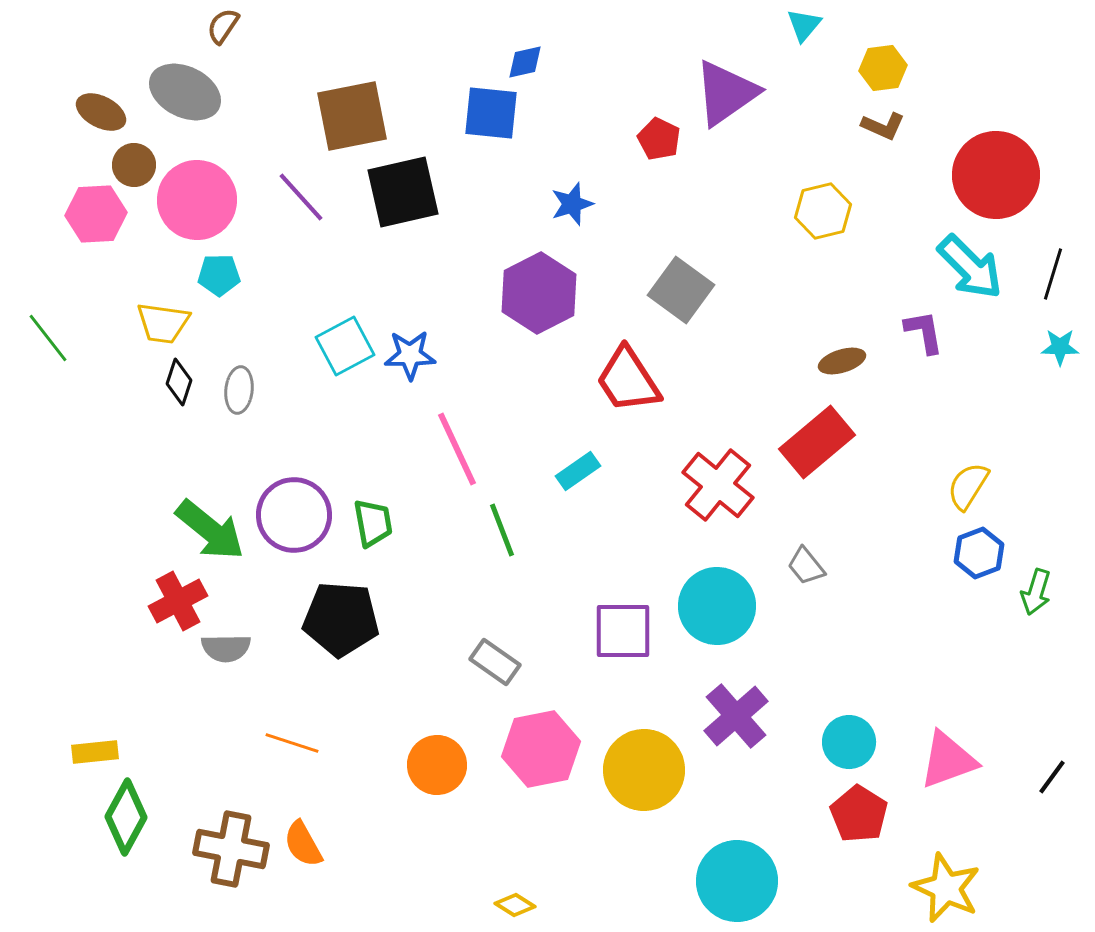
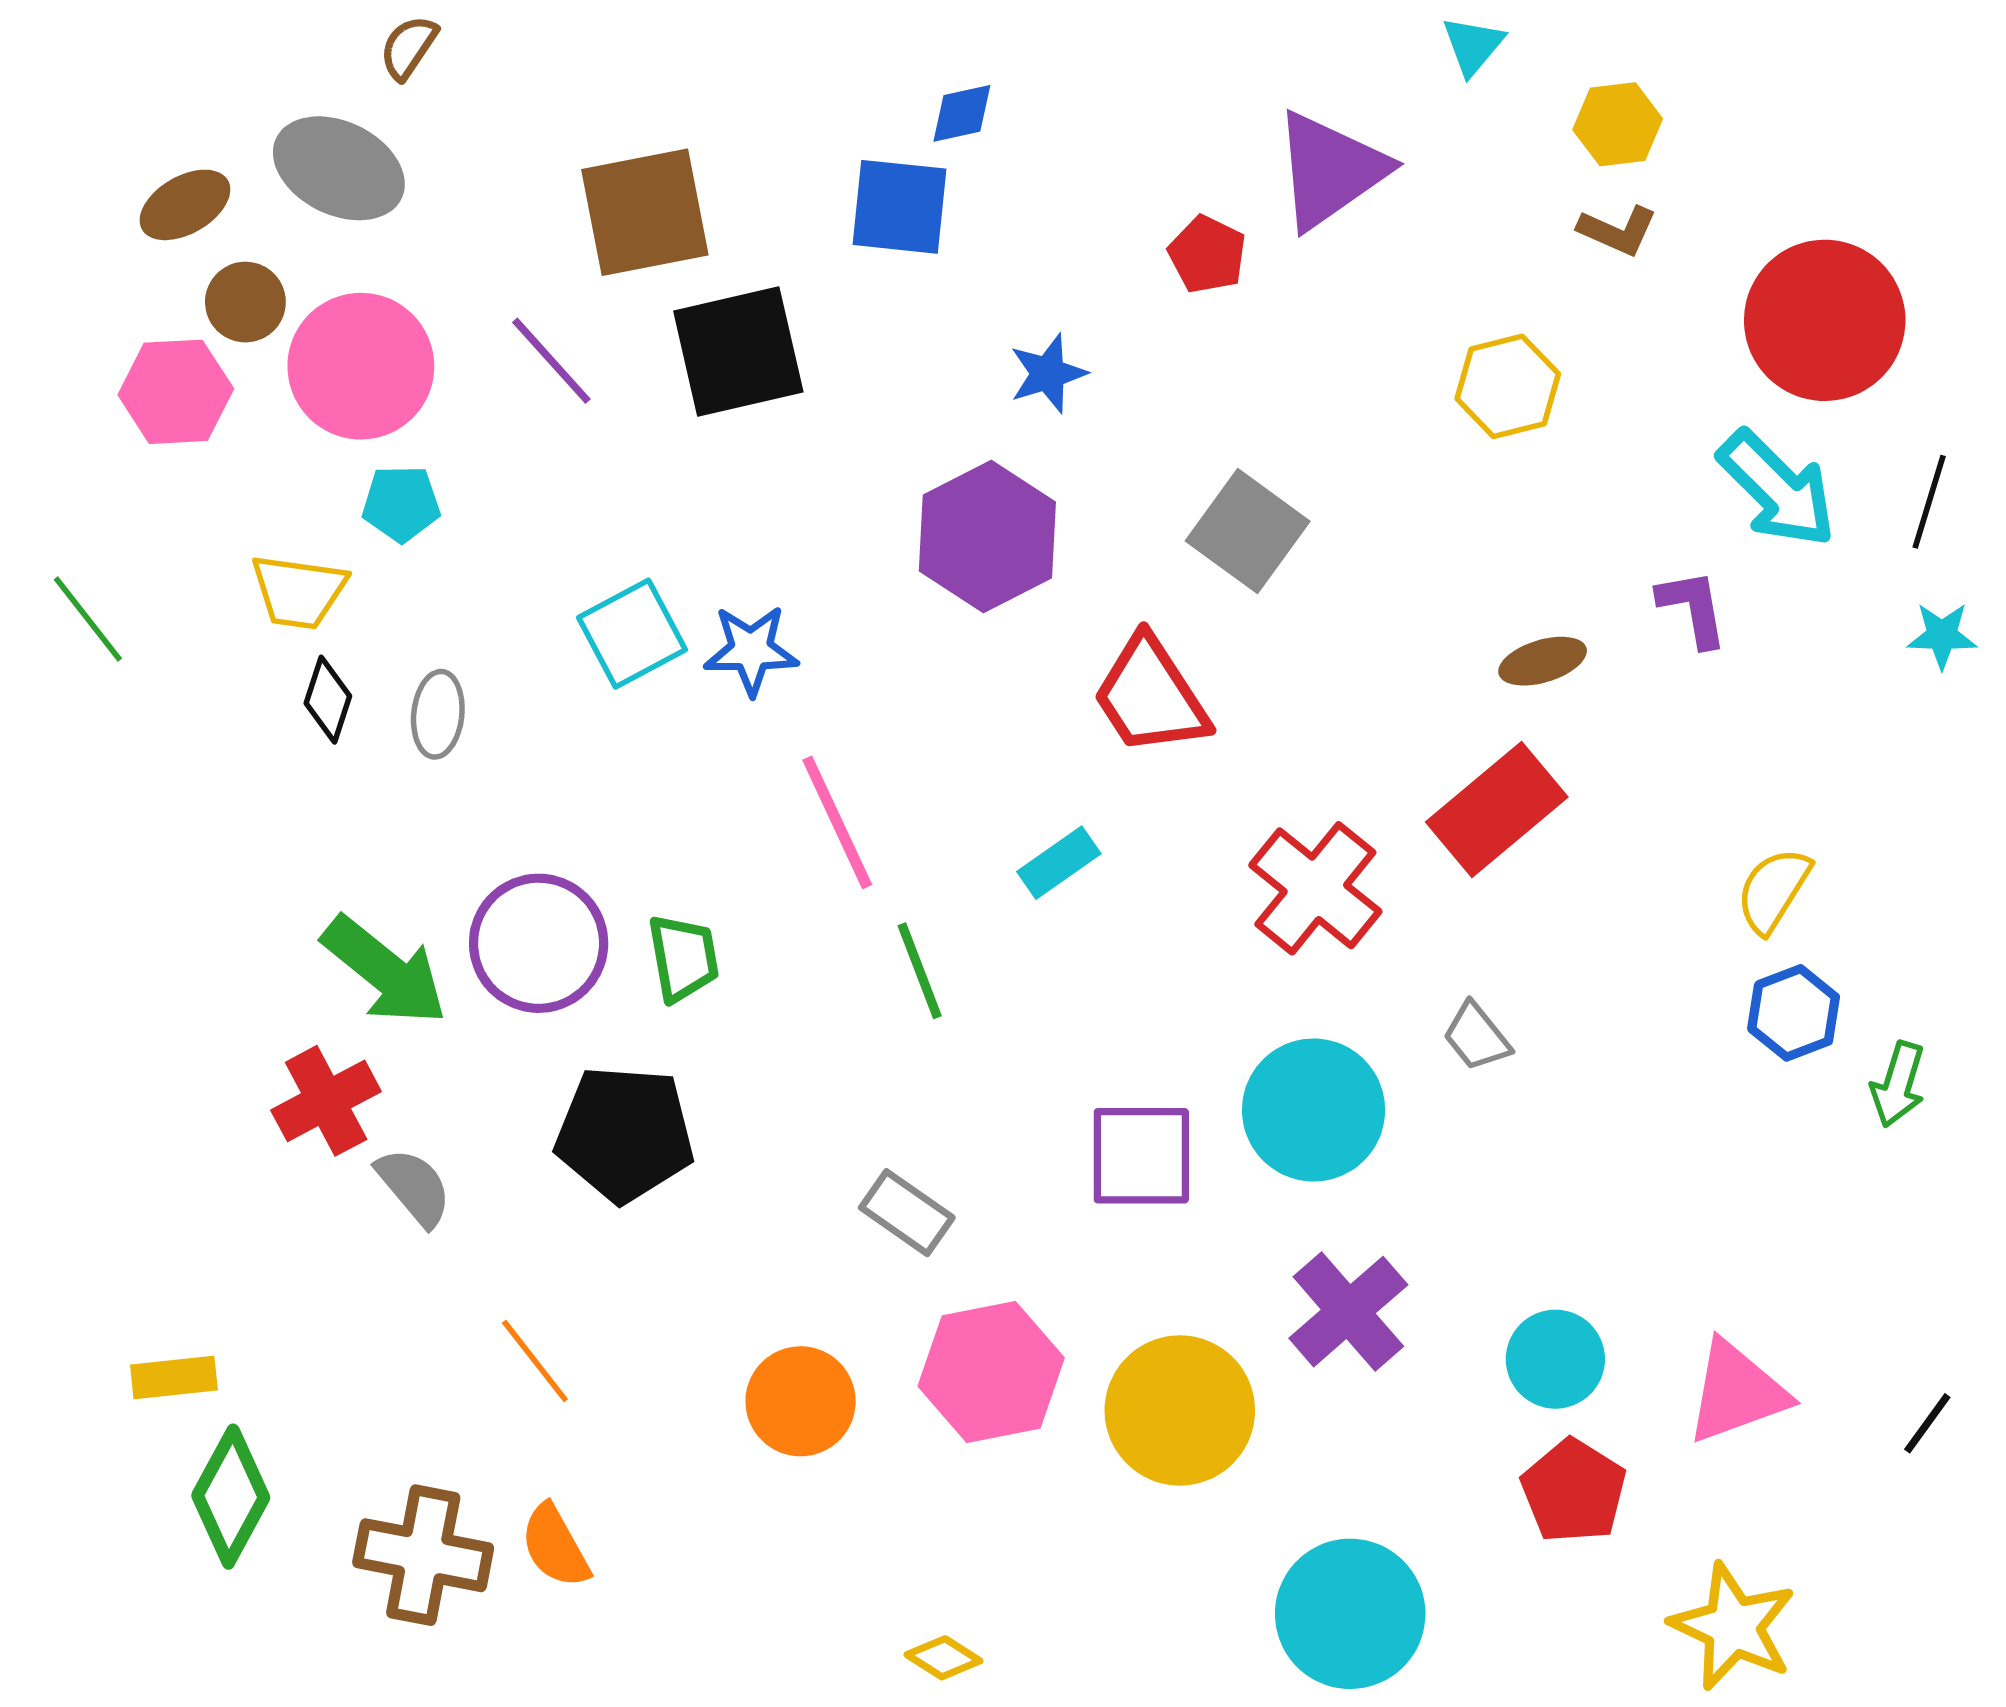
brown ellipse: (101, 112) -> (185, 205), turned -57
gray semicircle: (226, 648) -> (414, 1187), turned -129
orange line: (292, 743) -> (535, 1361), turned 34

